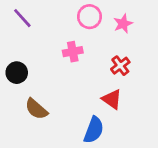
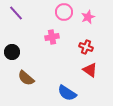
red cross: (120, 66) -> (86, 47), turned -32
red triangle: (112, 99) -> (90, 70), moved
blue semicircle: (94, 130) -> (67, 93), turned 102

